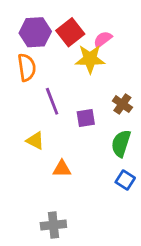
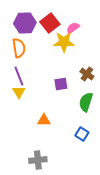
purple line: (52, 101) -> (19, 76), moved
yellow triangle: (35, 141) -> (19, 92), moved, turned 32
blue square: (125, 180) -> (82, 134), moved

